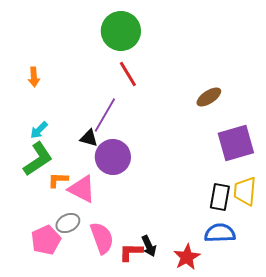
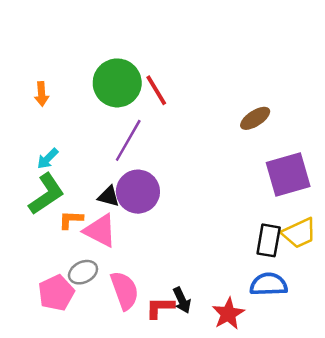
green circle: (121, 31) -> (117, 83), moved
black triangle: (89, 138) -> (109, 196), moved
yellow trapezoid: (245, 191) -> (299, 233), turned -120

